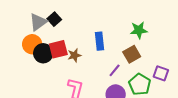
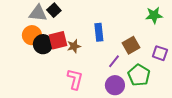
gray triangle: (38, 22) -> (38, 13), turned 42
green star: (139, 30) -> (154, 15), moved
purple square: (161, 73) -> (160, 53), moved

